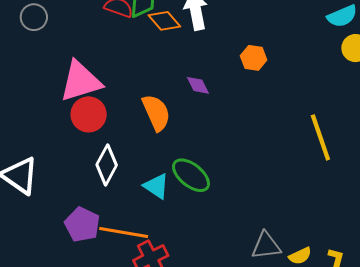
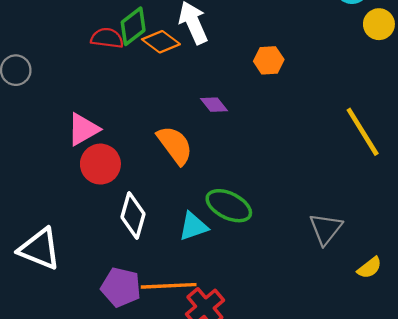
pink triangle: (80, 81) -> (83, 129), size x0.7
cyan triangle: (156, 186) -> (193, 226), turned -40
gray triangle: (266, 246) -> (326, 229), moved, turned -32

